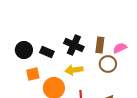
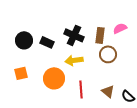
pink semicircle: (120, 48) -> (120, 28), moved
orange square: (33, 74) -> (21, 73), moved

